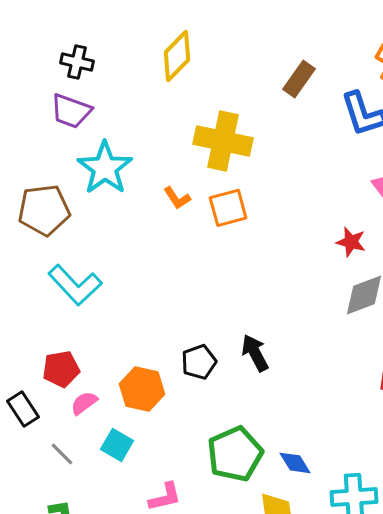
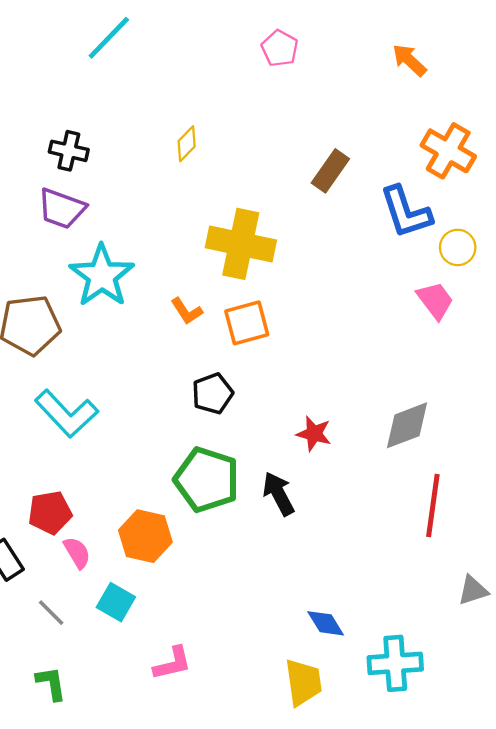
yellow diamond: (177, 56) -> (187, 144), size x0.6
red star: (351, 242) -> (314, 434), moved
black pentagon: (199, 362) -> (213, 394), moved
pink semicircle: (84, 403) -> (77, 553), turned 96
green pentagon: (235, 454) -> (207, 480), moved, turned -30

